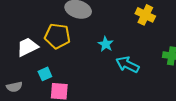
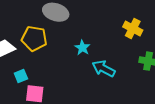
yellow cross: (145, 15) -> (133, 28), moved

